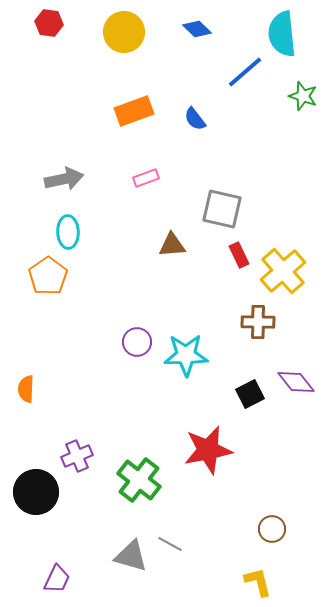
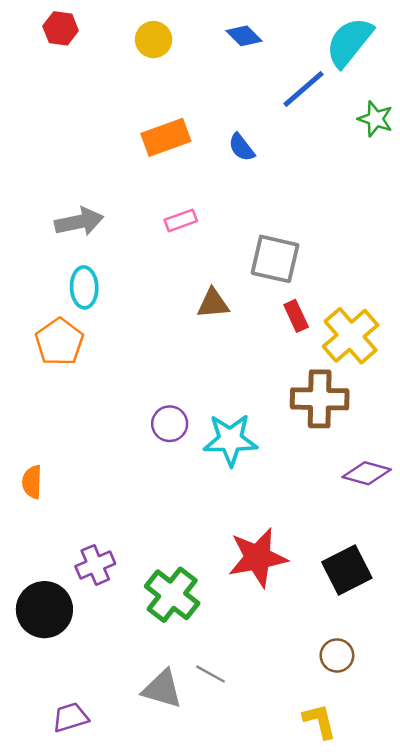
yellow circle: (124, 32) -> (154, 40), size x0.7
cyan semicircle: (282, 34) -> (349, 42), turned 45
brown cross: (258, 322) -> (320, 399), size x1.4
purple diamond: (296, 382) -> (367, 473), turned -36
black square: (250, 394) -> (347, 570), moved, size x1.4
purple trapezoid: (57, 579) -> (70, 717), turned -132

